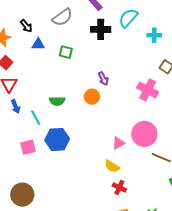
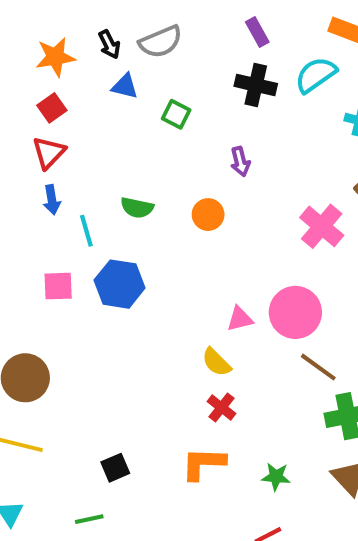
gray semicircle: (62, 17) -> (161, 42), moved
purple arrow: (103, 79) -> (240, 162), moved

